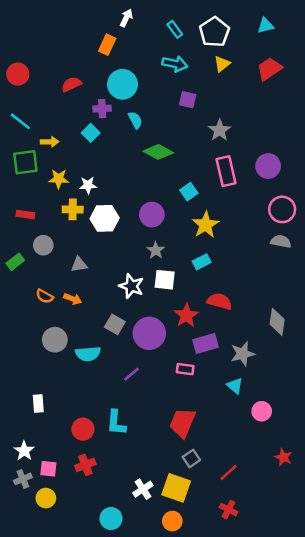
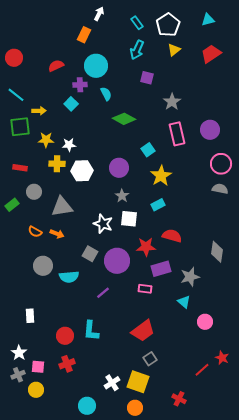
cyan arrow: (175, 64) -> (137, 50), turned 102
gray triangle: (79, 264) -> (62, 207), size x1.6
red star: (186, 315) -> (146, 247), turned 30
red trapezoid: (183, 423) -> (143, 331), turned -150
red line: (228, 473) -> (202, 370), moved

